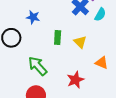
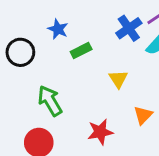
green rectangle: (58, 38) -> (81, 50), moved, turned 48
orange triangle: (102, 63) -> (143, 115), turned 40

